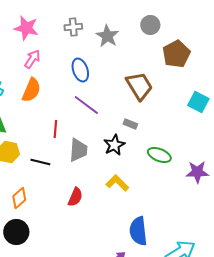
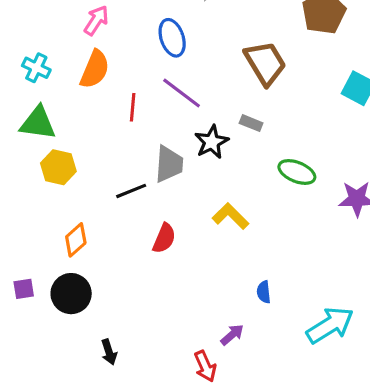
red line: (55, 129) -> (133, 107), moved
black star: (114, 145) -> (212, 142), moved
black line: (40, 162) -> (131, 191), moved, turned -36
blue semicircle: (138, 231) -> (264, 292), size x0.5

